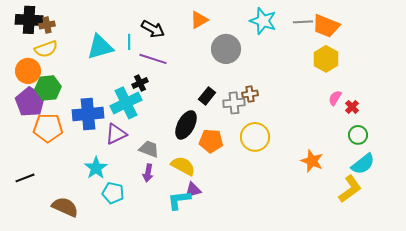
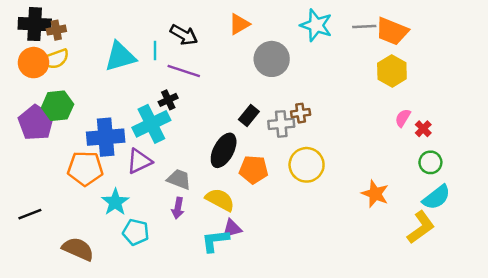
orange circle: (28, 71) -> (33, 63), moved
orange pentagon: (48, 128) -> (85, 168), moved

